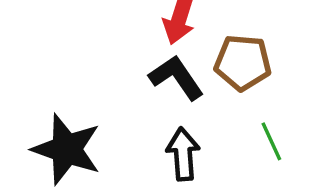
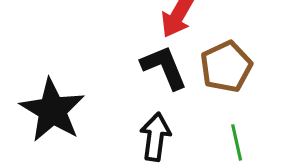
brown pentagon: (243, 63) -> (226, 67), turned 30

